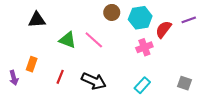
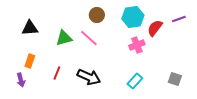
brown circle: (112, 12) -> (97, 15), moved
black triangle: (37, 20) -> (30, 28), moved
green triangle: (67, 40) -> (64, 38), turned -36
purple arrow: (14, 78) -> (21, 80), moved

